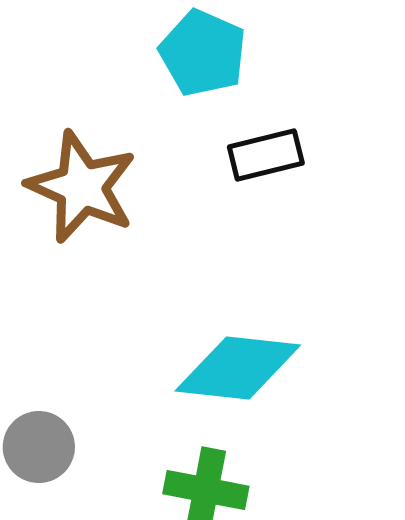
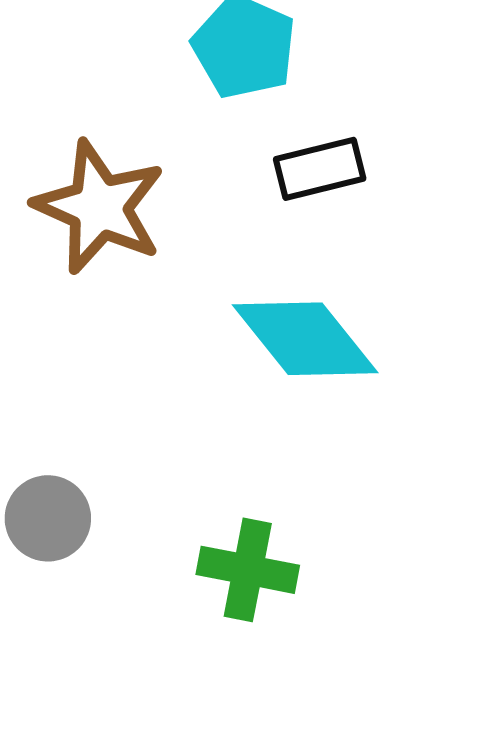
cyan diamond: (238, 368) -> (305, 339), moved, turned 45

